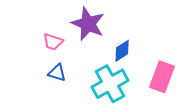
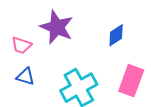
blue diamond: (122, 51) -> (116, 35), moved

